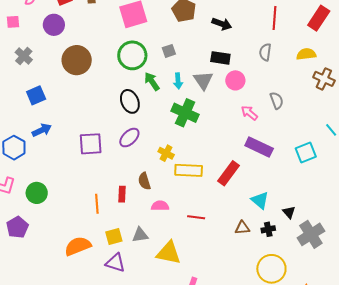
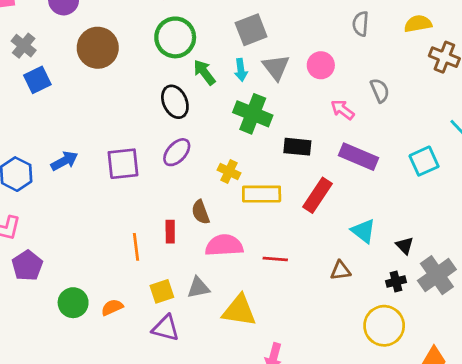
gray square: (169, 51) -> (251, 30), moved, size x1.6
black rectangle: (220, 58) -> (297, 147), moved
blue square: (36, 95) -> (37, 80), moved
blue arrow: (42, 130) -> (64, 161), moved
green circle: (37, 193) -> (73, 303), moved
pink semicircle: (160, 206) -> (224, 245), size x1.5
purple pentagon: (17, 227) -> (27, 266), moved
black cross: (268, 229) -> (396, 282), moved
orange semicircle: (78, 246) -> (112, 307), size x0.6

